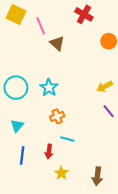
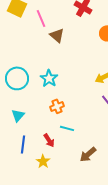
red arrow: (49, 151) -> (49, 140), turned -40
yellow star: (61, 173) -> (43, 161), moved
brown arrow: (97, 176) -> (88, 154), moved, turned 42

